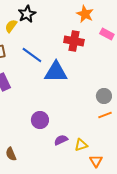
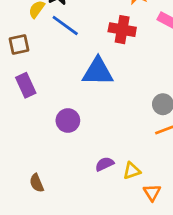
blue line: (32, 55) -> (65, 25), moved
purple circle: (40, 120) -> (68, 121), moved

